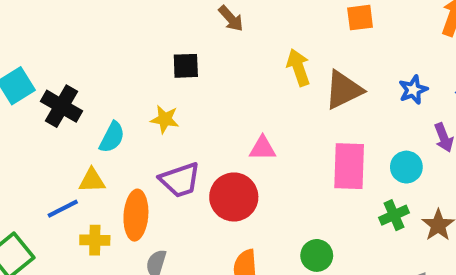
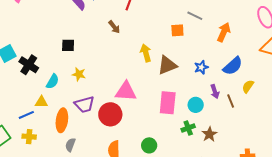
black square: (186, 66) -> (68, 45), moved
pink triangle: (263, 148) -> (126, 91), size x1.6
yellow cross: (95, 240) -> (29, 137), moved

